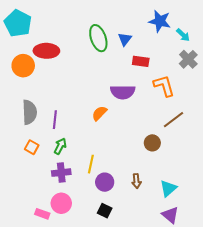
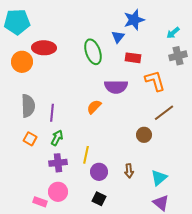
blue star: (160, 21) -> (134, 20), moved, turned -30
cyan pentagon: (18, 23) -> (17, 22), turned -30
cyan arrow: (183, 35) -> (173, 33), turned 96
green ellipse: (98, 38) -> (93, 52), moved
gray cross: (188, 59) -> (178, 56), turned 30

